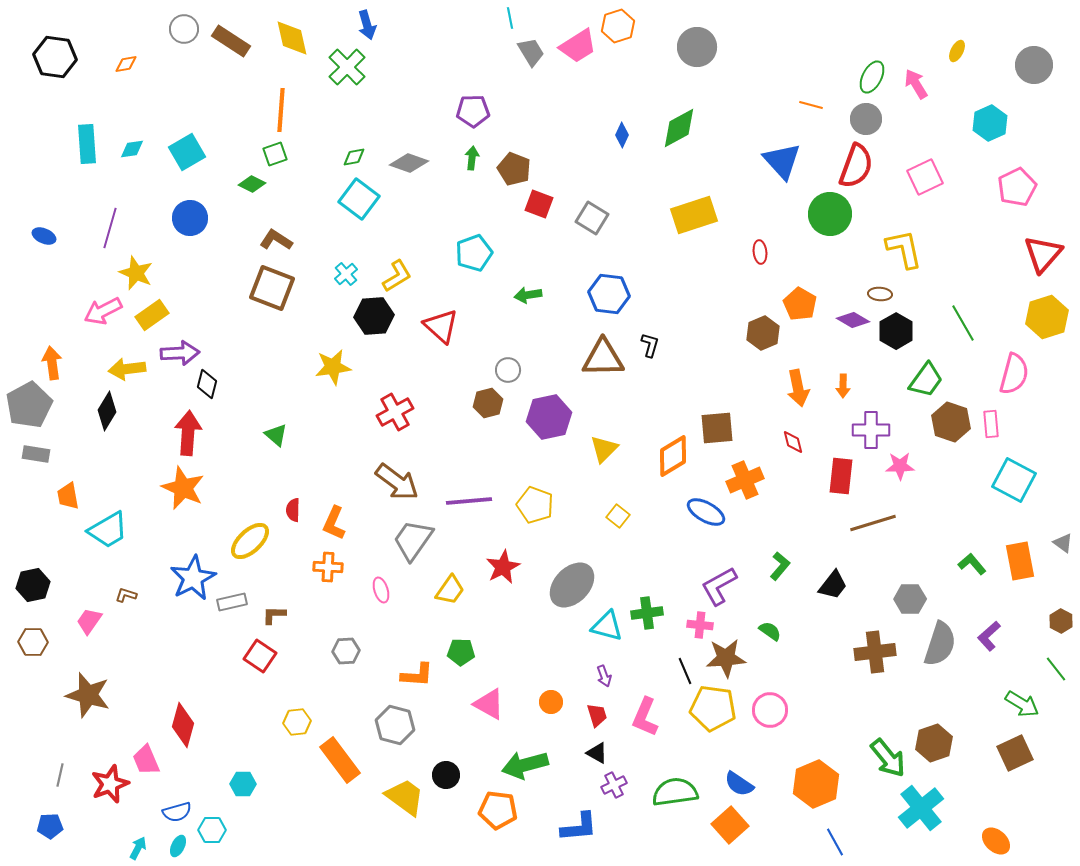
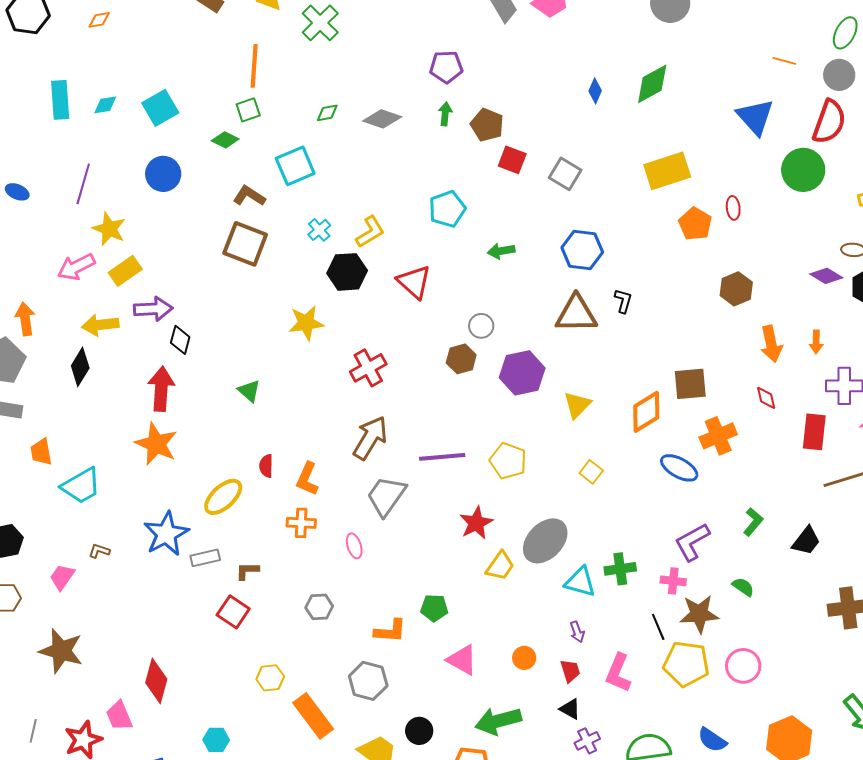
cyan square: (359, 199) -> (295, 166), moved, turned 30
orange pentagon: (800, 304) -> (695, 224), moved
brown arrow: (397, 482) -> (370, 438), turned -96
yellow trapezoid: (450, 590) -> (500, 566), moved

